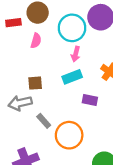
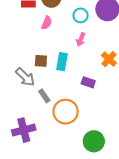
cyan circle: (72, 28) -> (81, 15), size x0.6
cyan rectangle: (72, 77) -> (62, 62), moved, turned -66
gray arrow: (20, 103) -> (25, 77), turned -130

